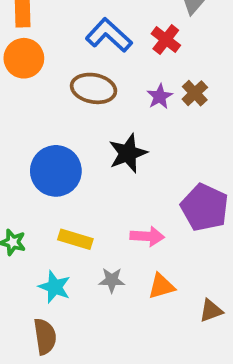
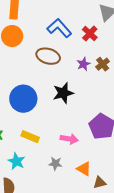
gray star: (112, 280) -> (55, 164), moved
orange triangle: (161, 286) -> (84, 169), moved, turned 42

